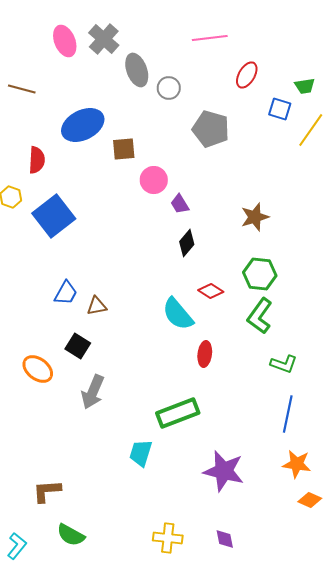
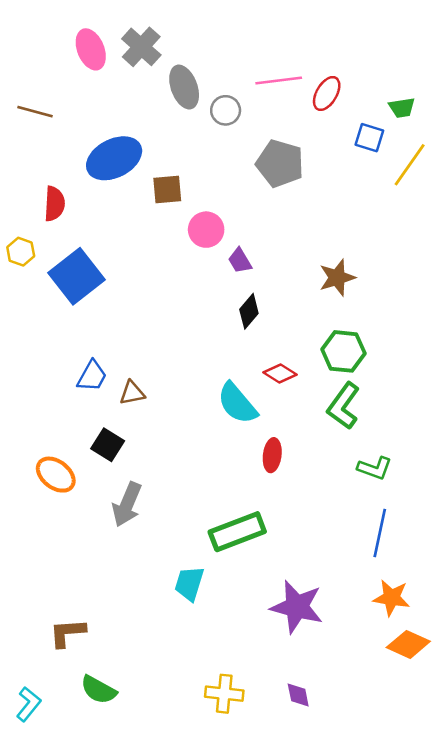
pink line: (210, 38) -> (279, 81), moved
orange diamond: (310, 500) -> (408, 644), size x1.4

